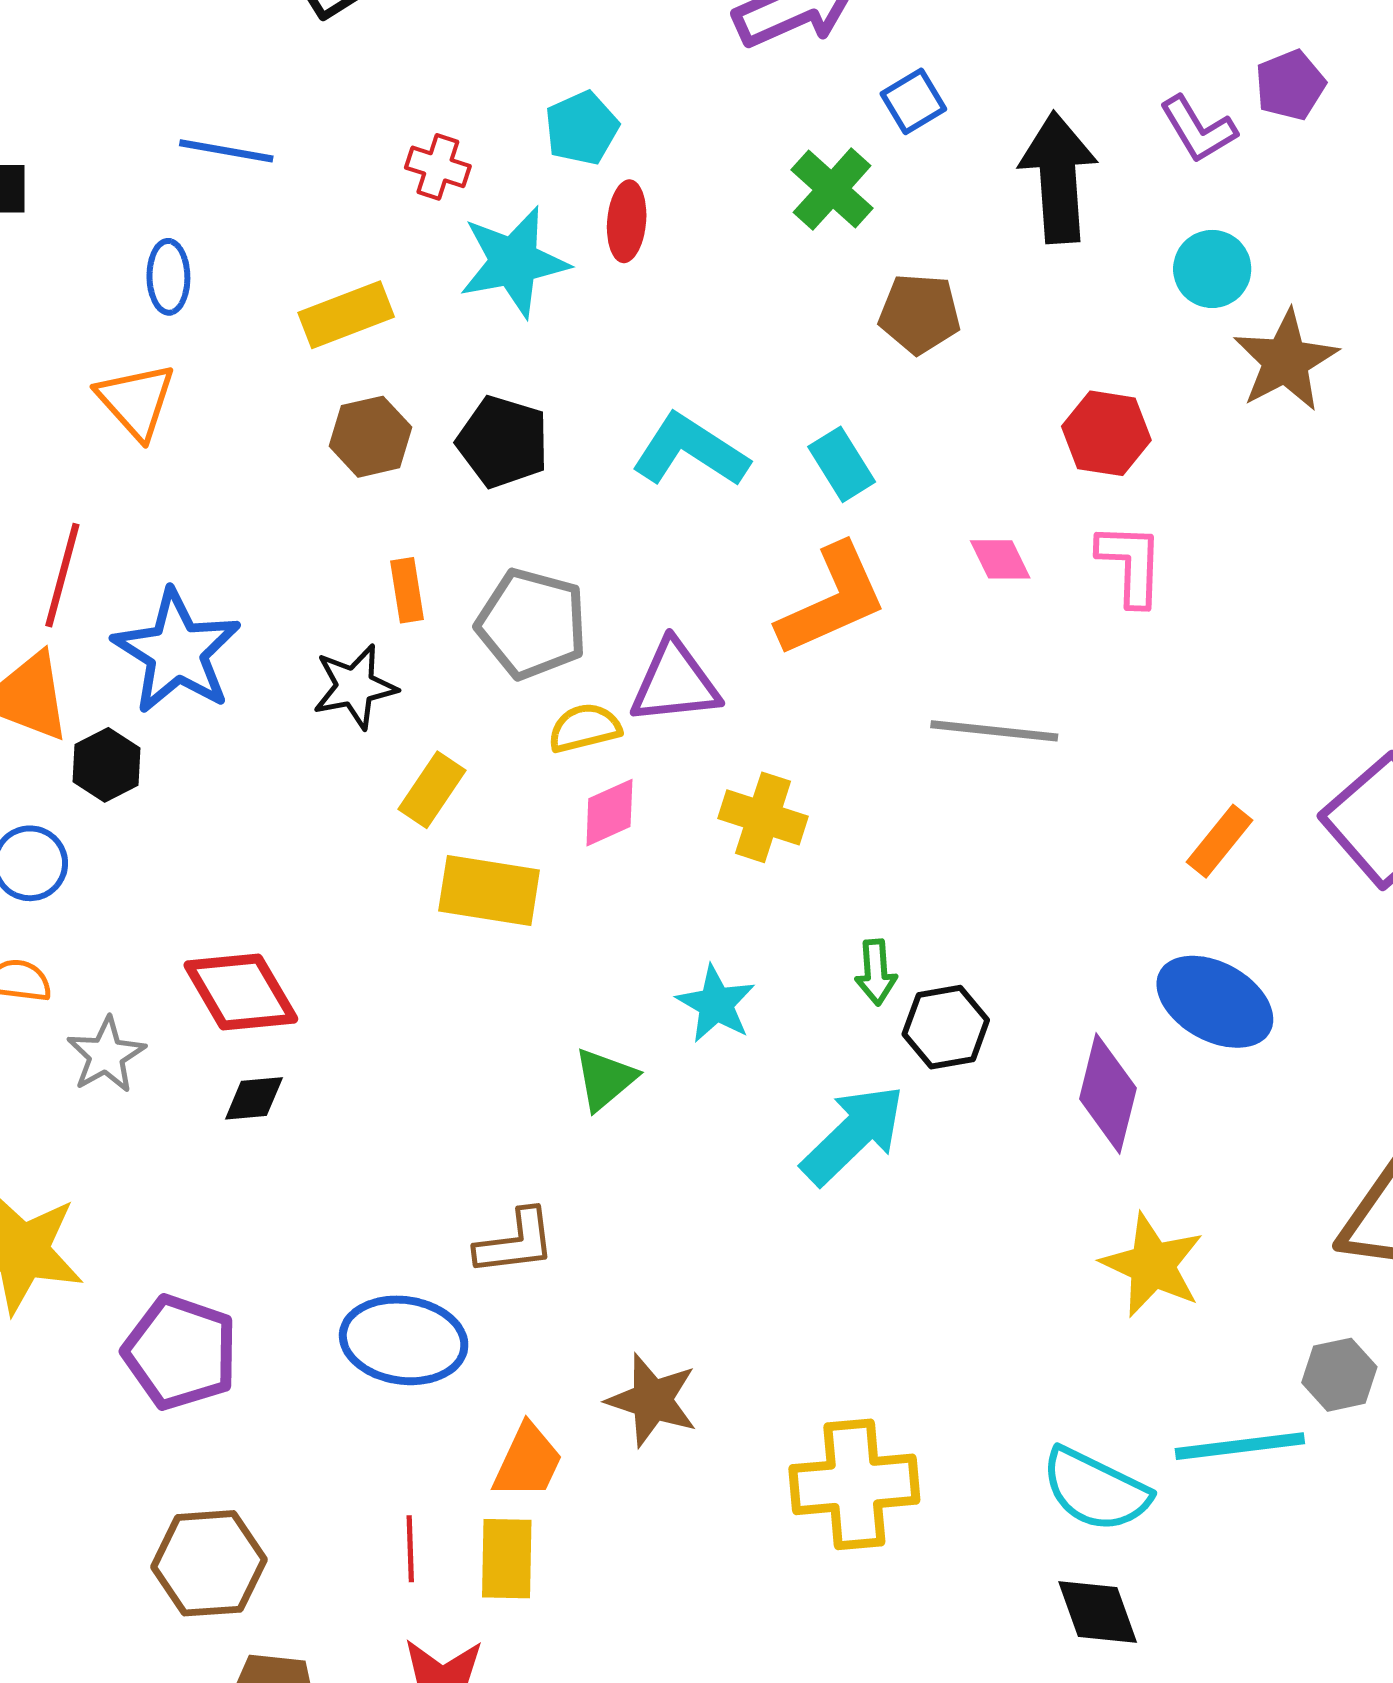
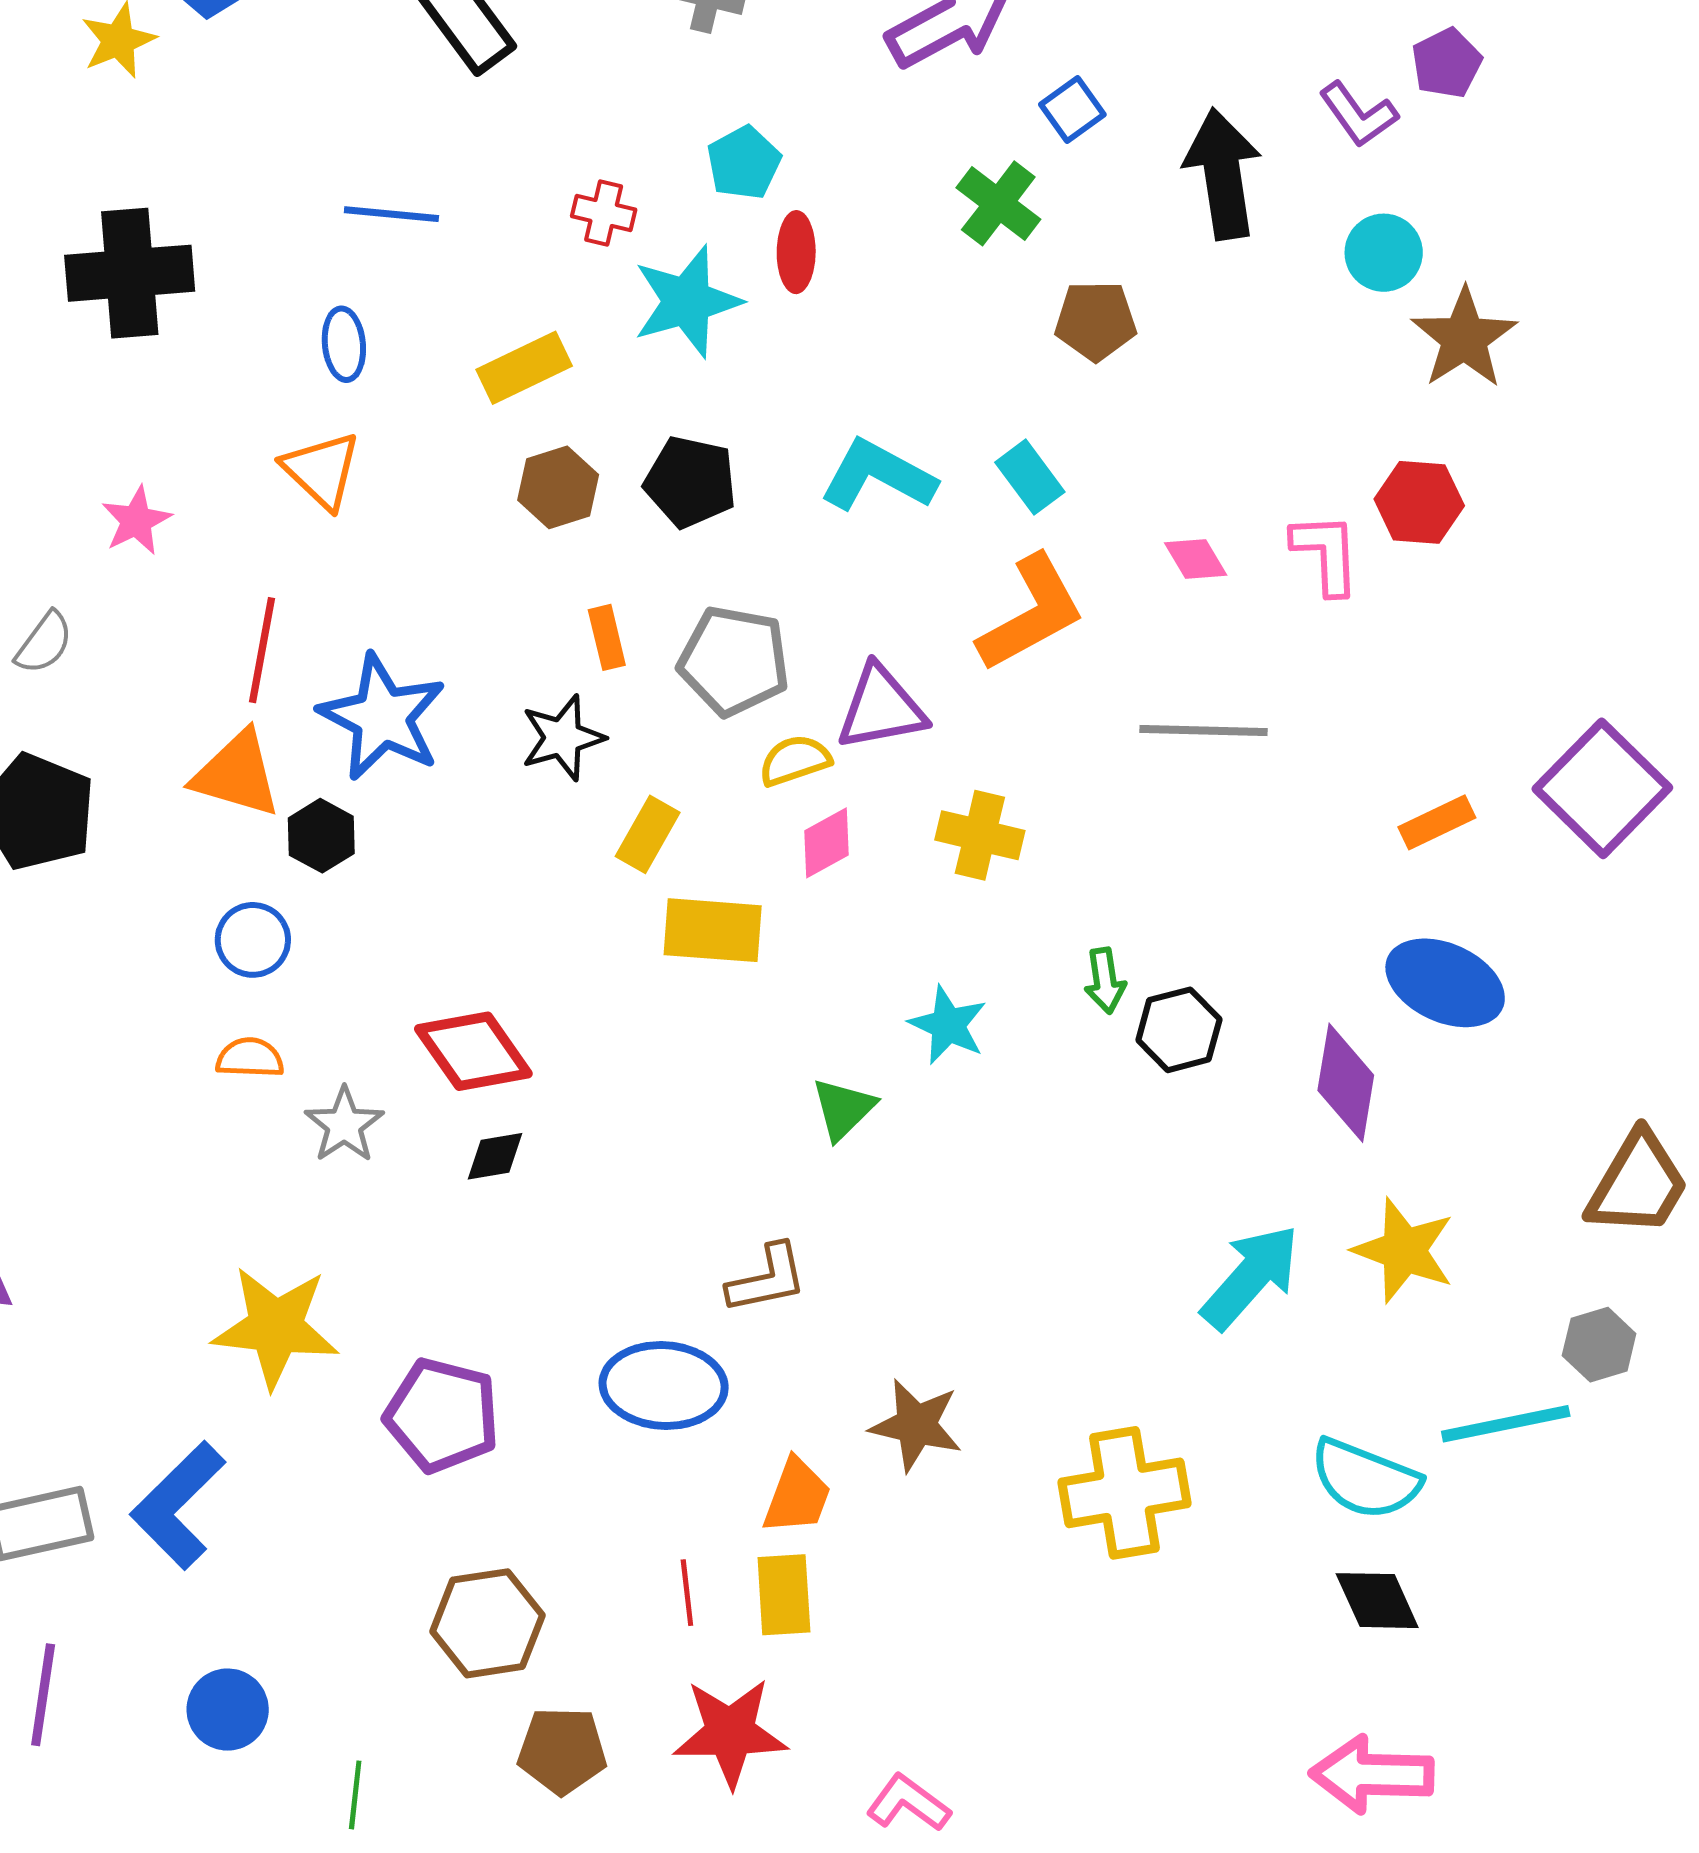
red hexagon: (1106, 433) -> (1419, 502), moved
orange rectangle: (1220, 841) -> (1437, 822), turned 30
cyan arrow: (853, 1135) -> (1251, 1277), moved

